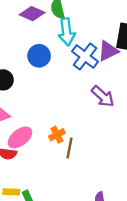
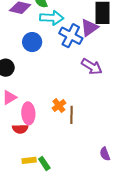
cyan arrow: (67, 32) -> (52, 18), turned -70
pink ellipse: (20, 137) -> (28, 113), turned -45

